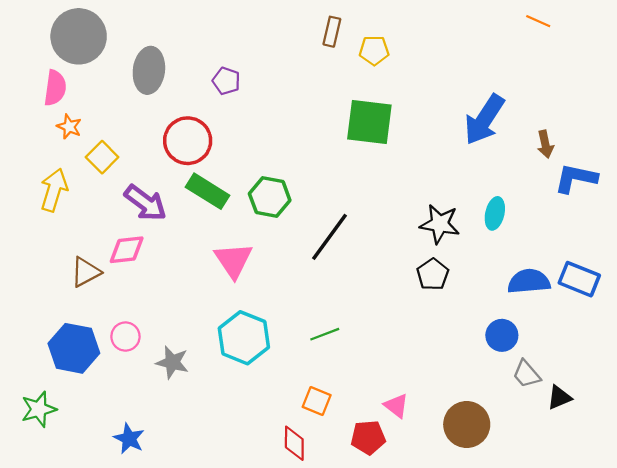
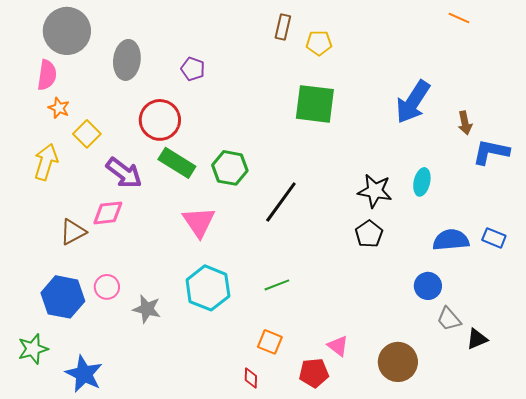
blue rectangle: (579, 279) -> (494, 238), size x0.7
blue star: (129, 439) -> (84, 374), moved, size x1.4
red diamond: (294, 443) -> (251, 378), size x0.7

